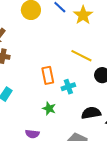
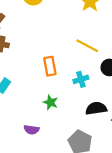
cyan cross: (68, 87) -> (81, 79), moved

